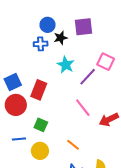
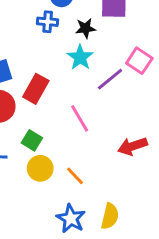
black star: (61, 38) -> (85, 28), moved
pink line: (83, 108) -> (80, 118), moved
yellow circle: (40, 151) -> (40, 168), moved

